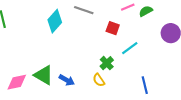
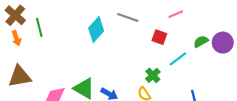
green semicircle: (146, 11) -> (201, 41), moved

